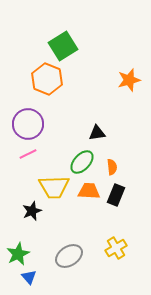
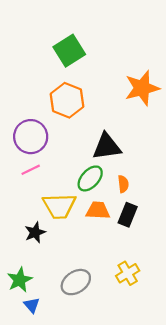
orange hexagon: (47, 79) -> (67, 100), moved
orange star: (129, 80) -> (142, 88), size x1.4
black triangle: (97, 133) -> (107, 147), size x1.6

